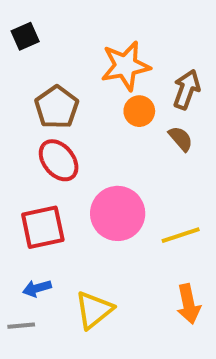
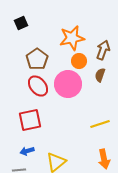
brown semicircle: (181, 139) -> (100, 75), turned -120
pink circle: (118, 213) -> (68, 84), moved

